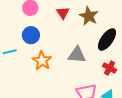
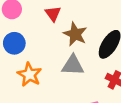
brown star: (89, 16) -> (75, 34), moved

